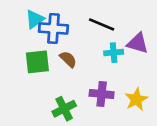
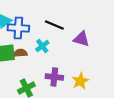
cyan cross: (114, 53) -> (42, 46), moved, turned -32
brown semicircle: (68, 59) -> (20, 53), moved, turned -48

